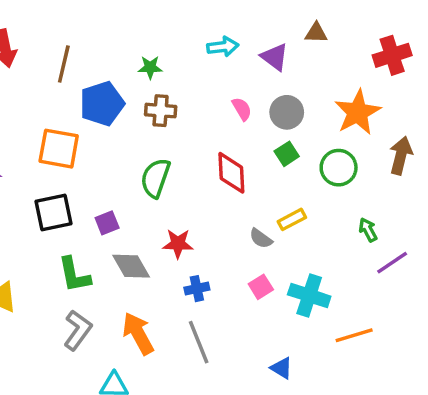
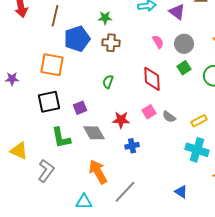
green semicircle: (155, 178) -> (108, 82), size x0.6
yellow rectangle: (292, 219) -> (199, 121), moved
pink square: (261, 287) -> (149, 112), moved
gray L-shape: (78, 330) -> (46, 171), moved
gray line: (199, 342) -> (125, 192), moved, turned 65

